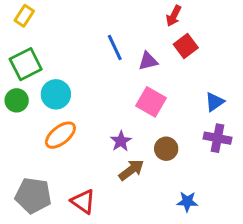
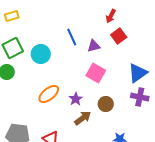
yellow rectangle: (24, 16) -> (12, 16), turned 40
cyan circle: (56, 94) -> (41, 54), moved
blue triangle: (214, 102) -> (138, 73), size x1.5
orange ellipse: (60, 135) -> (49, 94), moved

